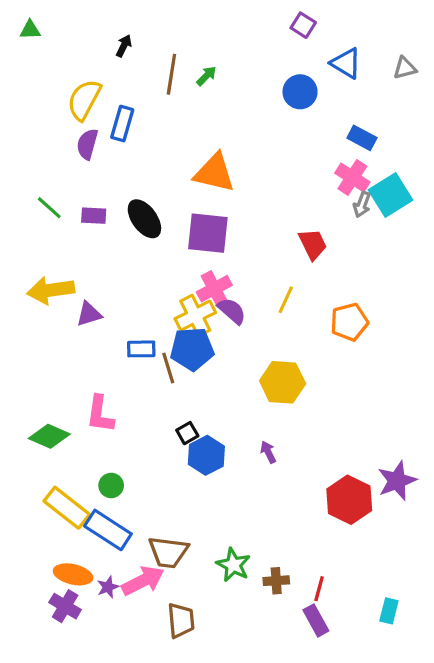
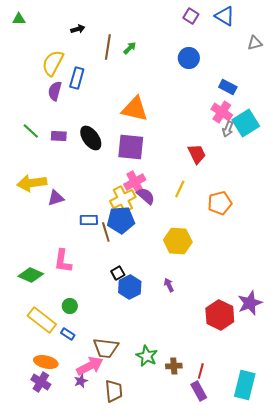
black arrow: (124, 46) -> (78, 29), turned 48
blue triangle: (346, 63) -> (225, 16), moved
blue rectangle: (108, 530) -> (68, 334), size x0.5
purple star: (108, 587) -> (81, 381), moved
cyan rectangle: (389, 611) -> (245, 385), size x1.8

